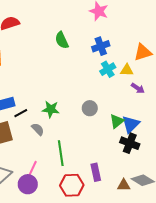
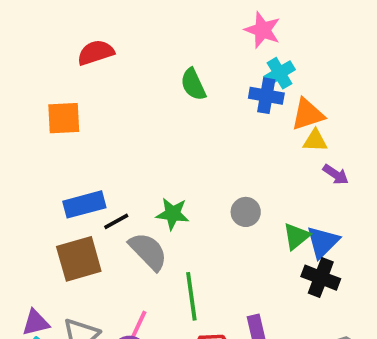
blue cross: (101, 46) -> (266, 96), turned 30
orange triangle: (143, 52) -> (308, 114), moved
cyan cross: (108, 69) -> (279, 73), moved
gray semicircle: (38, 129) -> (148, 251), size x1.6

